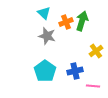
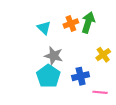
cyan triangle: (44, 13) -> (44, 28), moved
gray star: (47, 36) -> (54, 56), moved

